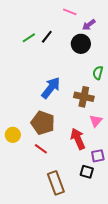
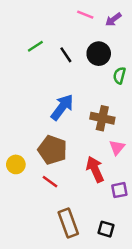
purple arrow: (89, 25) -> (113, 19), moved
black line: (47, 37) -> (66, 55), moved, turned -72
green semicircle: (98, 73) -> (119, 76), moved
black square: (87, 172) -> (106, 229), moved

